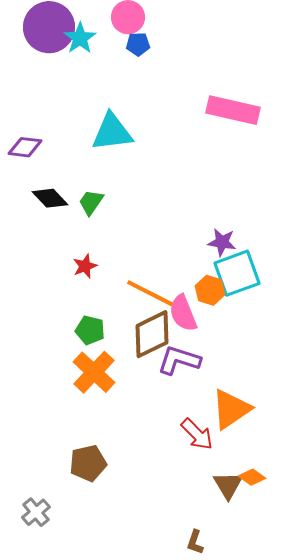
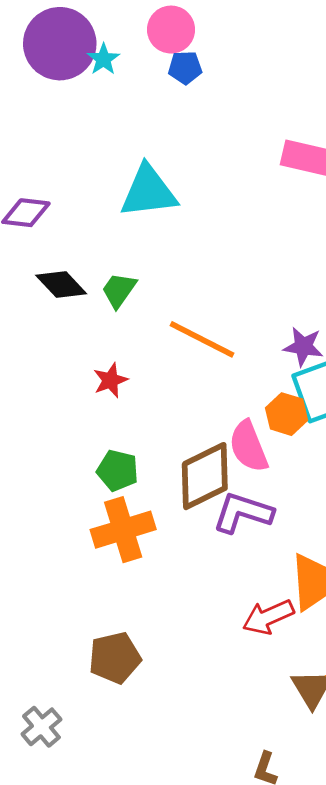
cyan star: (80, 38) -> (103, 59), size x0.7
orange line: (150, 293) -> (202, 339), moved
orange cross: (94, 372) -> (123, 530), turned 30
red arrow: (197, 434) -> (268, 617), turned 111

